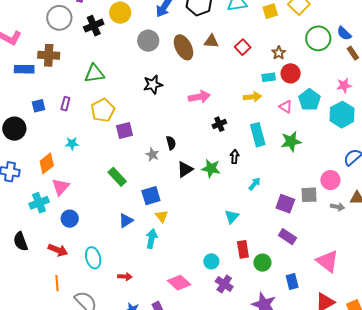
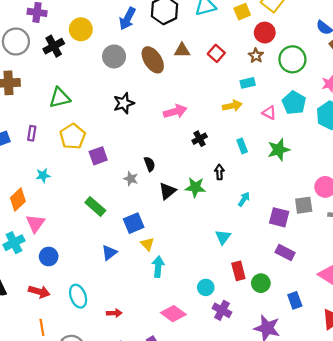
green circle: (318, 38) -> (292, 59), moved
red circle: (291, 73) -> (265, 33), moved
cyan rectangle: (258, 135) -> (242, 146), size x0.6
cyan arrow: (151, 239) -> (158, 267), moved

